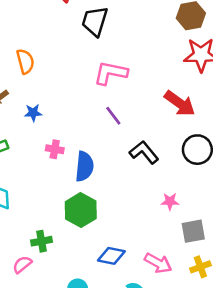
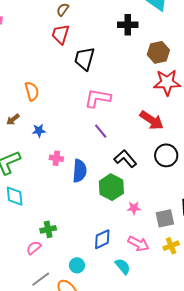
pink star: (170, 201) -> (134, 208), moved
green hexagon: (81, 210) -> (111, 187), moved
blue diamond: (111, 256) -> (102, 239), turned -35

